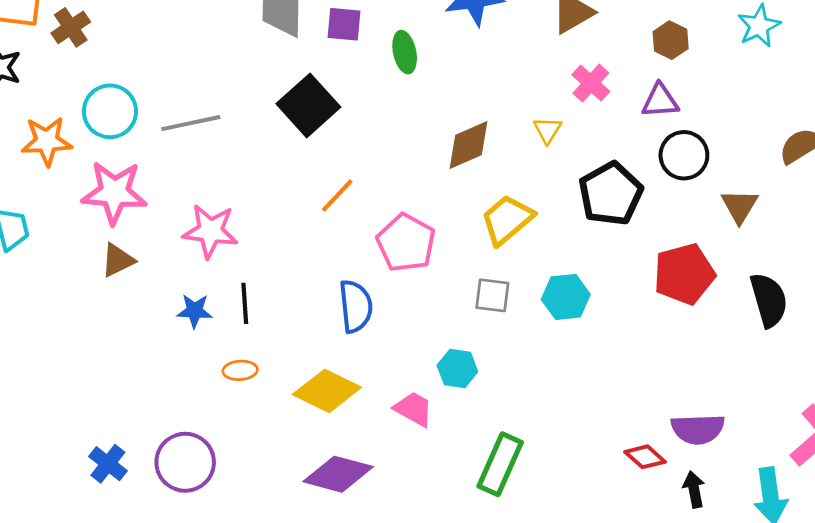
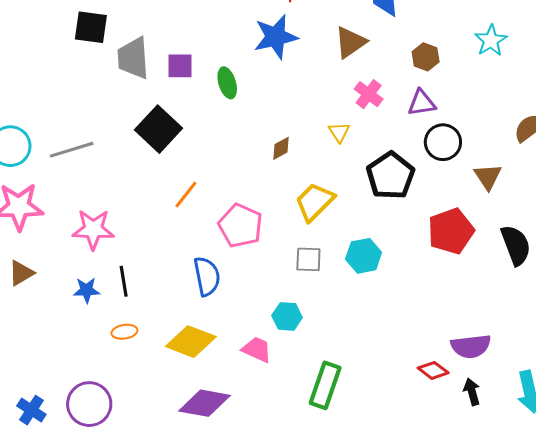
brown diamond: (468, 145) -> (281, 148), size x0.6
brown triangle: (118, 260) -> (21, 273), moved

